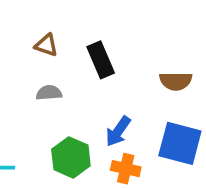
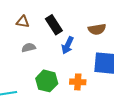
blue arrow: (118, 131) -> (68, 45), moved

